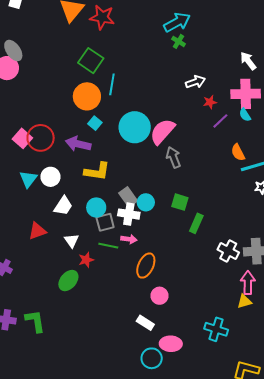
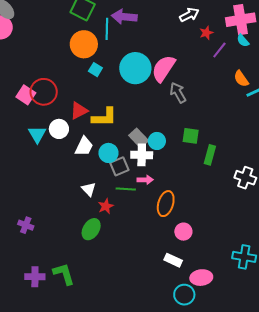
purple arrow: (78, 144) -> (124, 17), moved
white trapezoid: (63, 206) -> (84, 146), moved
red triangle: (37, 231) -> (79, 111), moved

